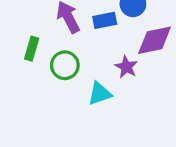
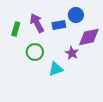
green rectangle: (32, 49) -> (16, 29), moved

